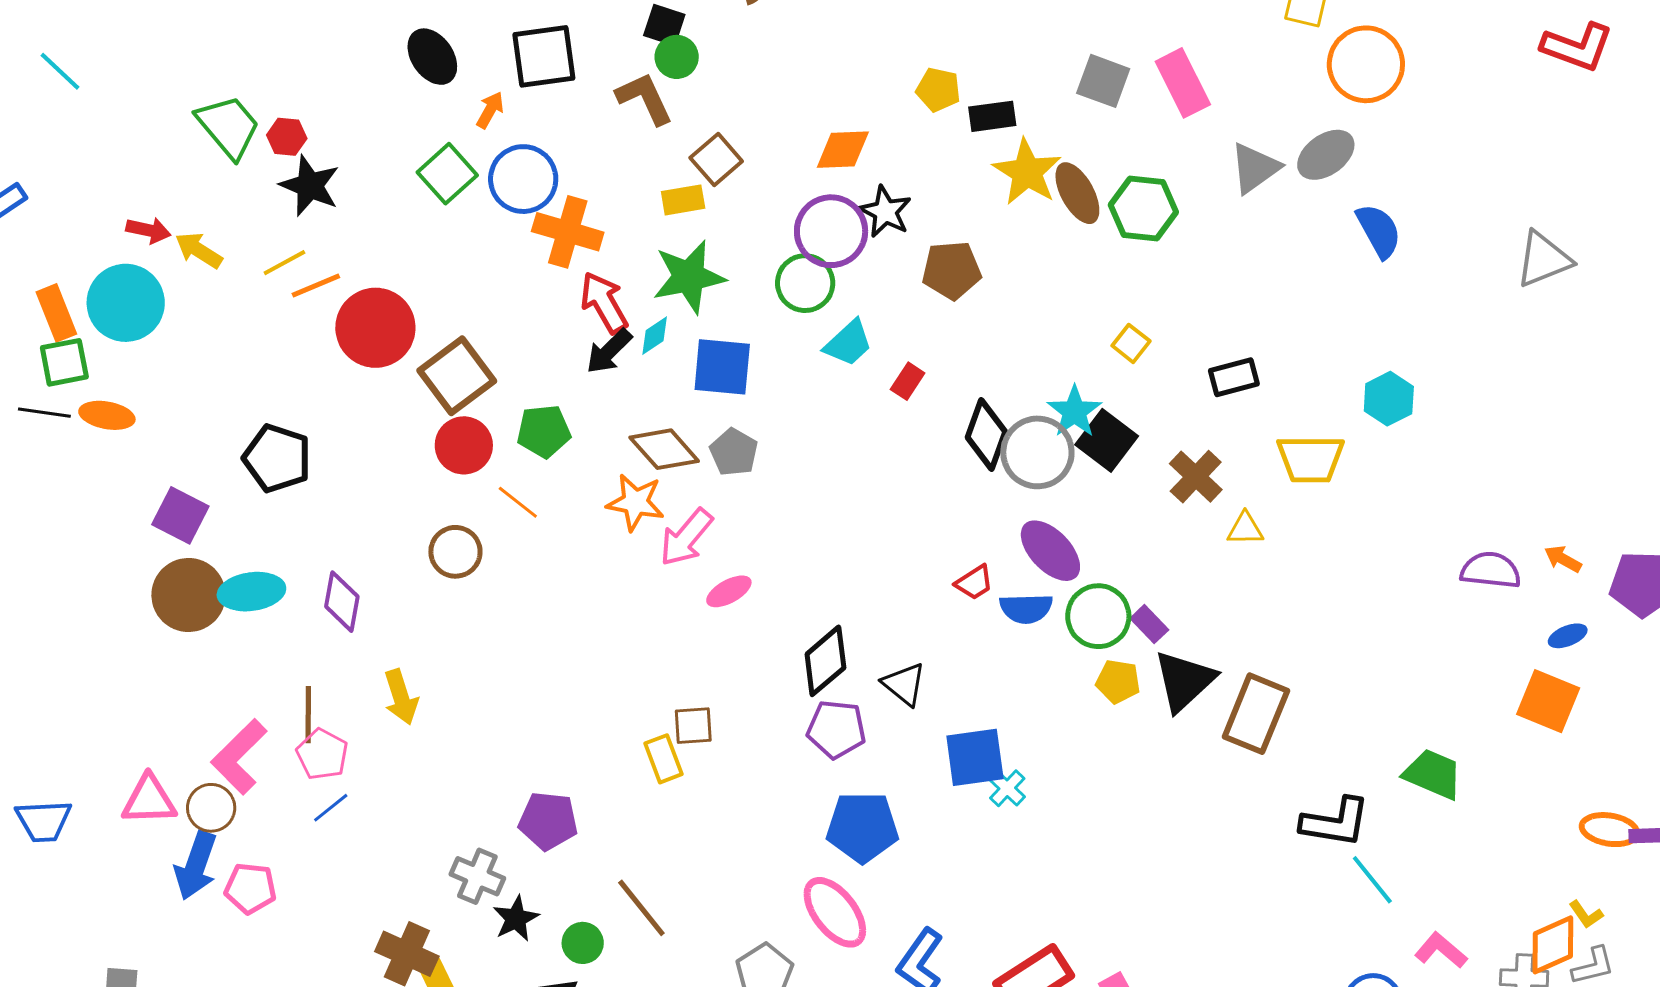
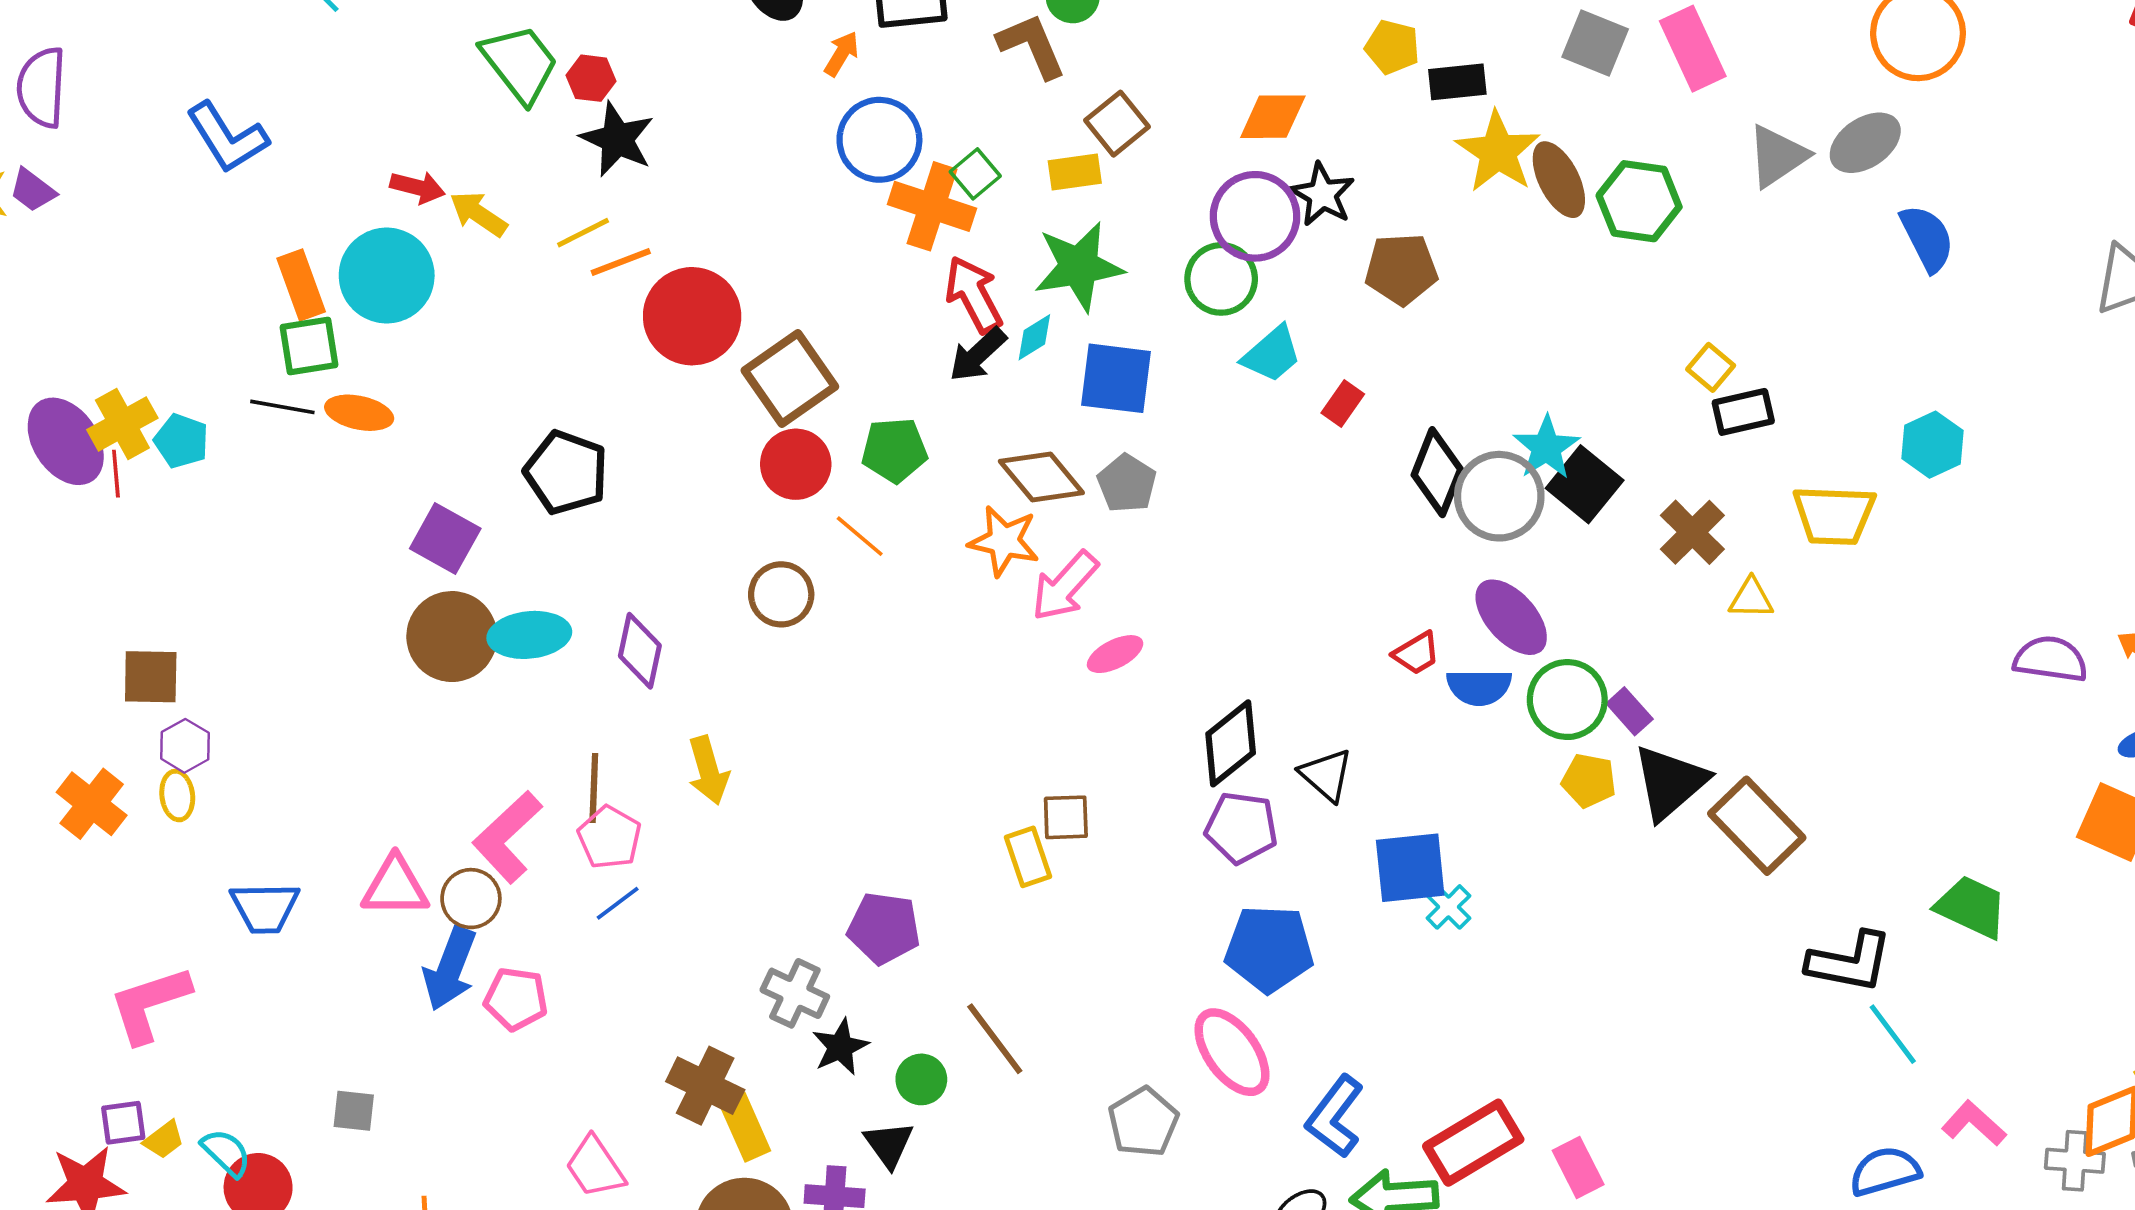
green square: (447, 174) -> (975, 174), moved, size x0.7
yellow square: (1131, 343) -> (1711, 367), moved
brown rectangle: (1256, 714) -> (1757, 826), turned -68

